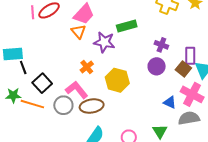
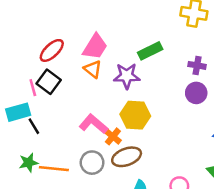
pink line: (33, 12) -> (33, 88), moved
orange cross: (87, 67) -> (113, 136), moved
yellow hexagon: (117, 80) -> (135, 115), moved
black square: (42, 83) -> (49, 82), moved
pink L-shape: (77, 90) -> (93, 124), moved

